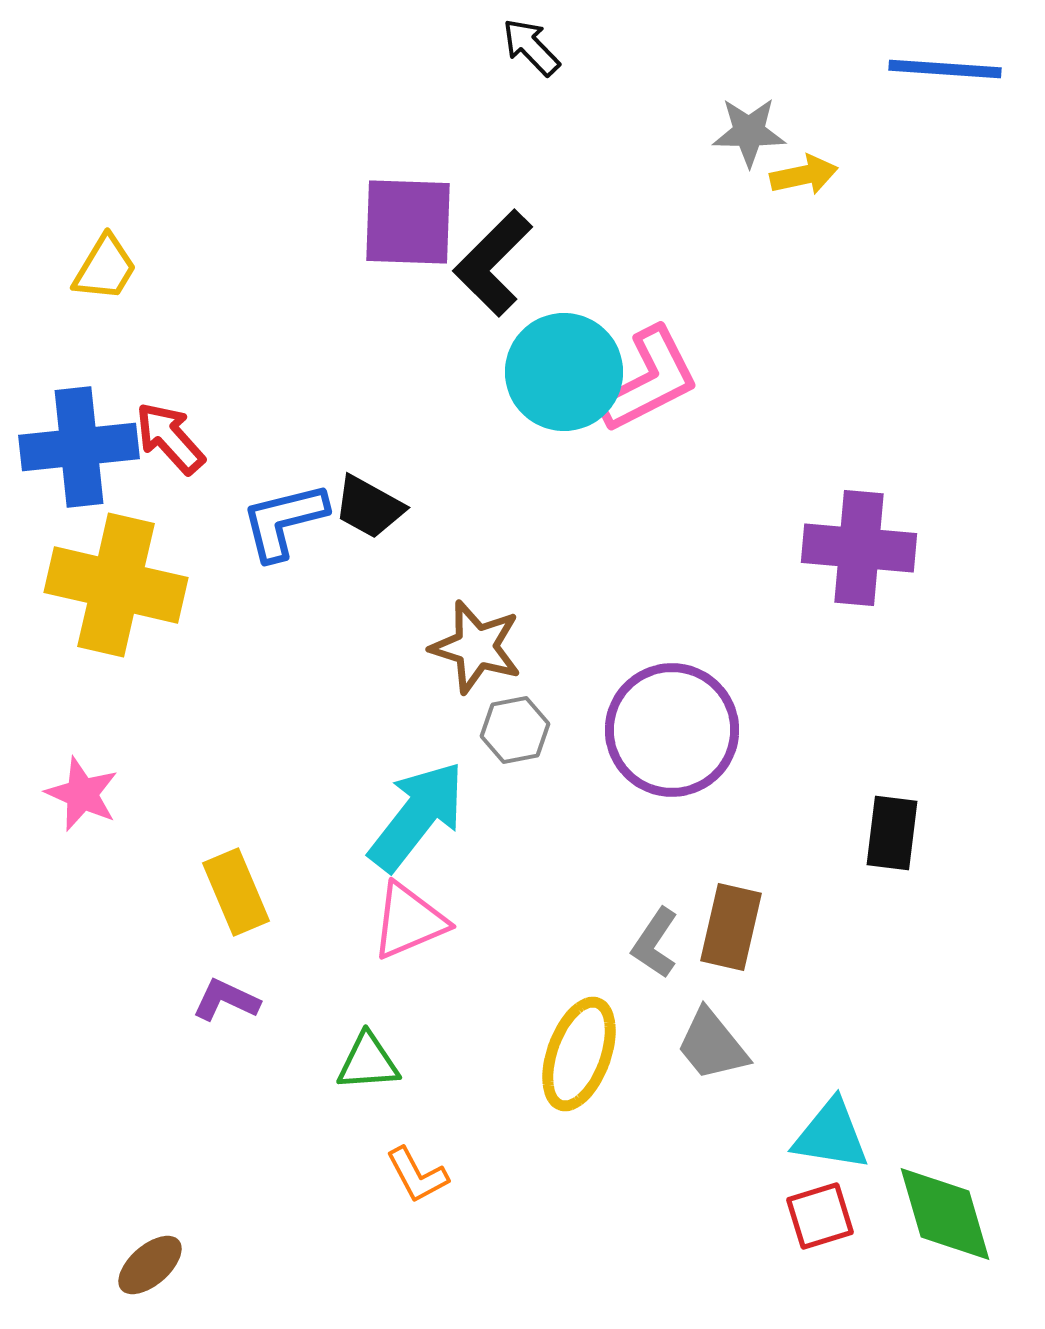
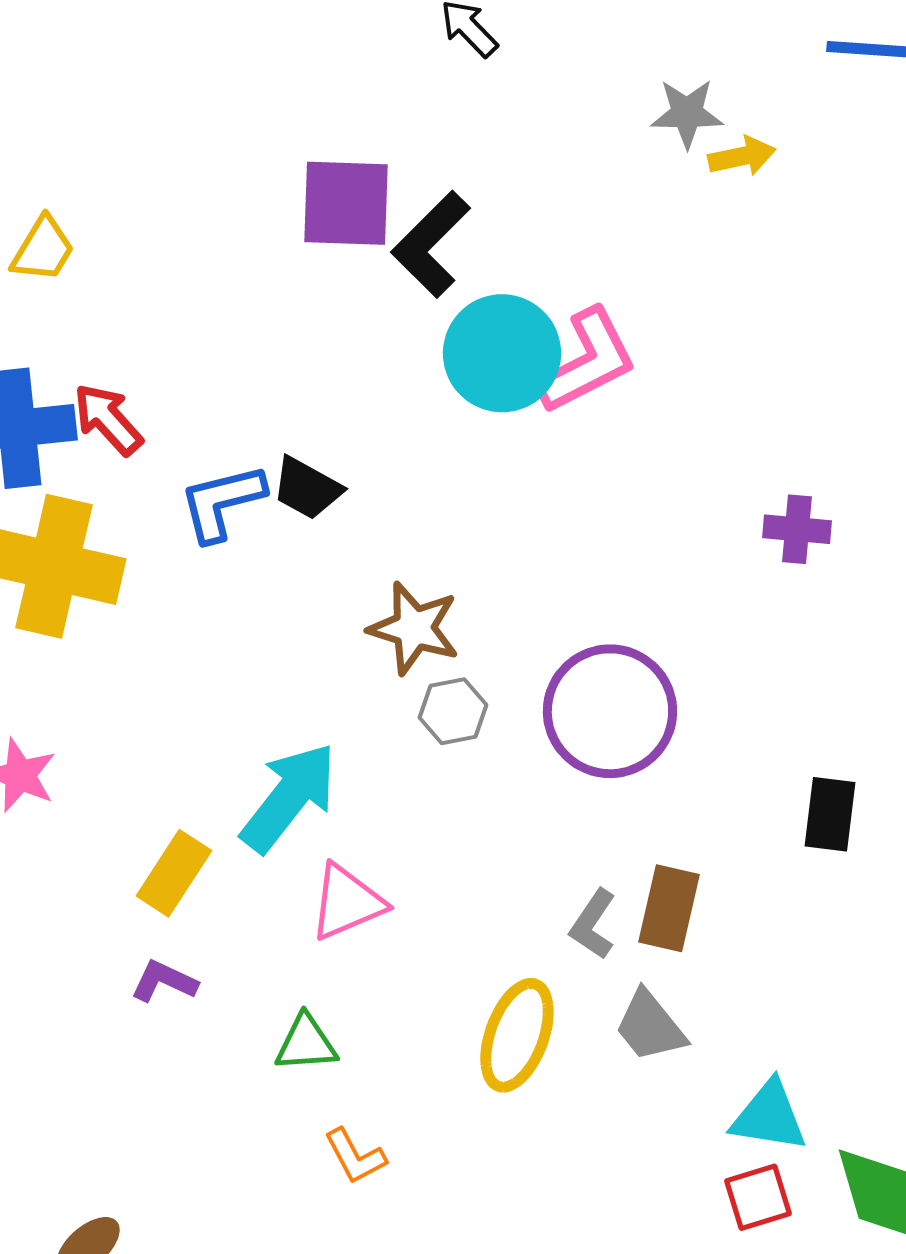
purple cross: (859, 548) -> (797, 529), size x0.6
cyan arrow: (417, 816) -> (289, 797), moved
yellow rectangle: (236, 892) -> (174, 873), turned 56

